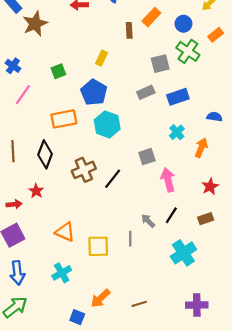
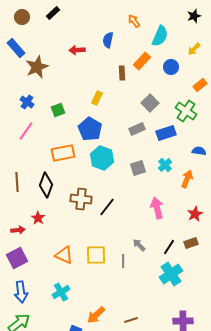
orange rectangle: (216, 35) -> (200, 85), moved
green cross: (188, 51) -> (186, 111), moved
gray square: (160, 64) -> (150, 103), turned -30
blue cross: (13, 66) -> (27, 102), moved
gray square: (147, 157) -> (138, 168), moved
brown cross: (84, 170) -> (81, 199), turned 30
black line: (171, 215) -> (169, 247), moved
yellow square: (98, 246) -> (96, 255), moved

